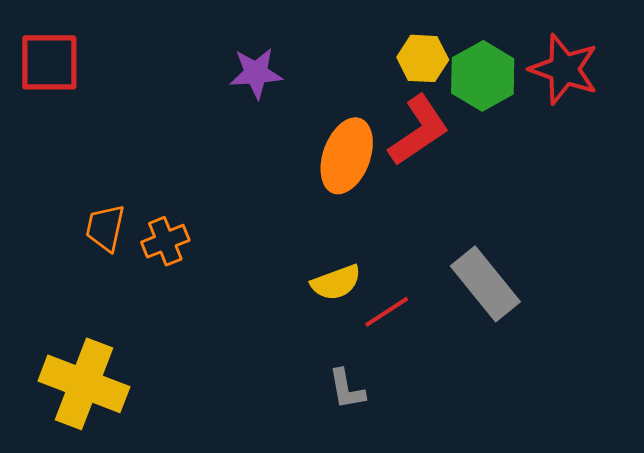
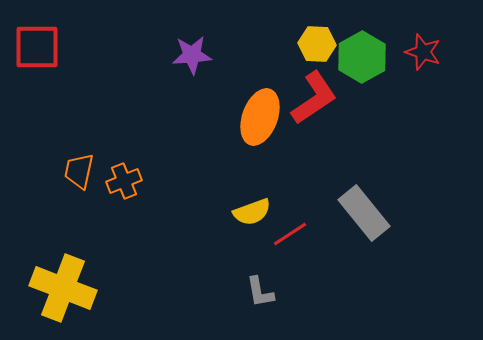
red star: (564, 69) -> (423, 52), size x0.7

